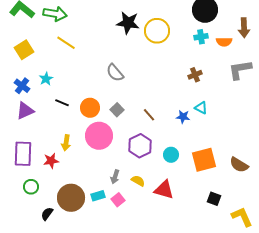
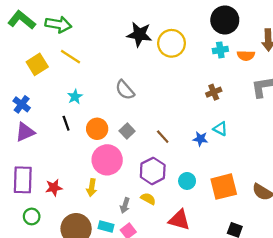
yellow square: (24, 50) -> (37, 64), moved
cyan star: (46, 79) -> (75, 97), moved
black line: (62, 103) -> (66, 123), turned 48
yellow arrow: (66, 143) -> (92, 188), moved
yellow semicircle: (138, 181) -> (148, 199), moved
cyan rectangle: (98, 196) -> (106, 226), turned 32

